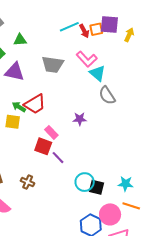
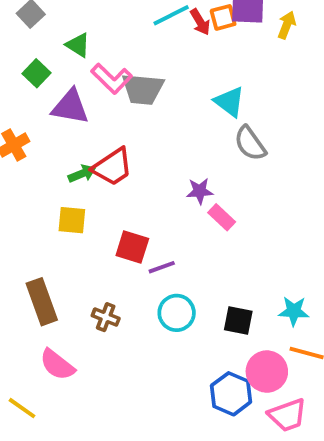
green triangle: (20, 40) -> (78, 45), turned 40
pink L-shape: (87, 59) -> (112, 79), moved
green arrow: (19, 107) -> (82, 174), turned 128
yellow square: (13, 122) -> (72, 220), moved
pink rectangle: (51, 132) -> (222, 217), moved
purple line: (58, 158) -> (162, 267), turned -64
cyan circle: (85, 182) -> (177, 313), moved

